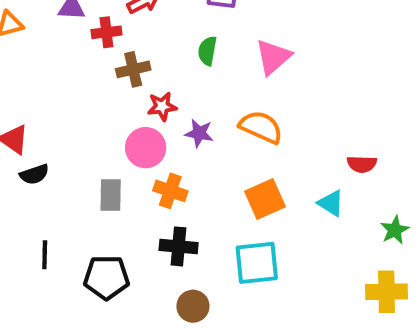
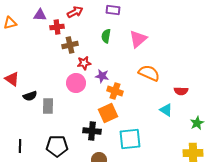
orange semicircle: (261, 127) -> (149, 73), moved
black semicircle: (34, 174) -> (30, 96), moved
orange cross: (170, 191) -> (115, 91), moved
gray rectangle: (111, 195) -> (48, 106), moved
orange square: (265, 199) -> (108, 113), moved
black line: (45, 255) -> (20, 146), moved

